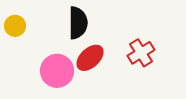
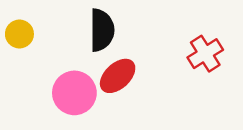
red cross: (141, 53) -> (205, 54), moved

